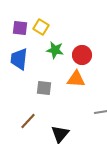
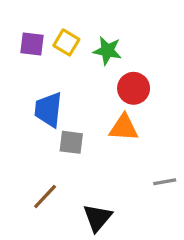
green star: (55, 50) -> (107, 51), moved
blue trapezoid: (19, 59) -> (48, 110), moved

